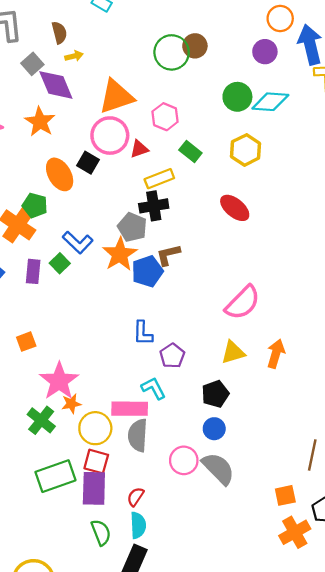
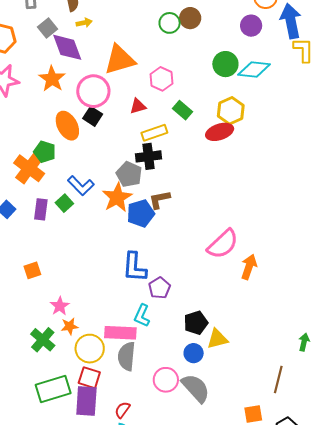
green circle: (172, 52) -> (170, 23), size x0.7
pink circle: (110, 136) -> (93, 91), moved
red ellipse: (235, 208) -> (220, 132), moved, turned -60
blue L-shape: (143, 333) -> (134, 267), size x1.4
yellow triangle: (233, 352) -> (217, 339), moved
orange arrow: (276, 354) -> (249, 267), moved
pink star: (59, 381) -> (60, 306), size x0.6
cyan L-shape: (153, 388) -> (142, 316), turned -130

